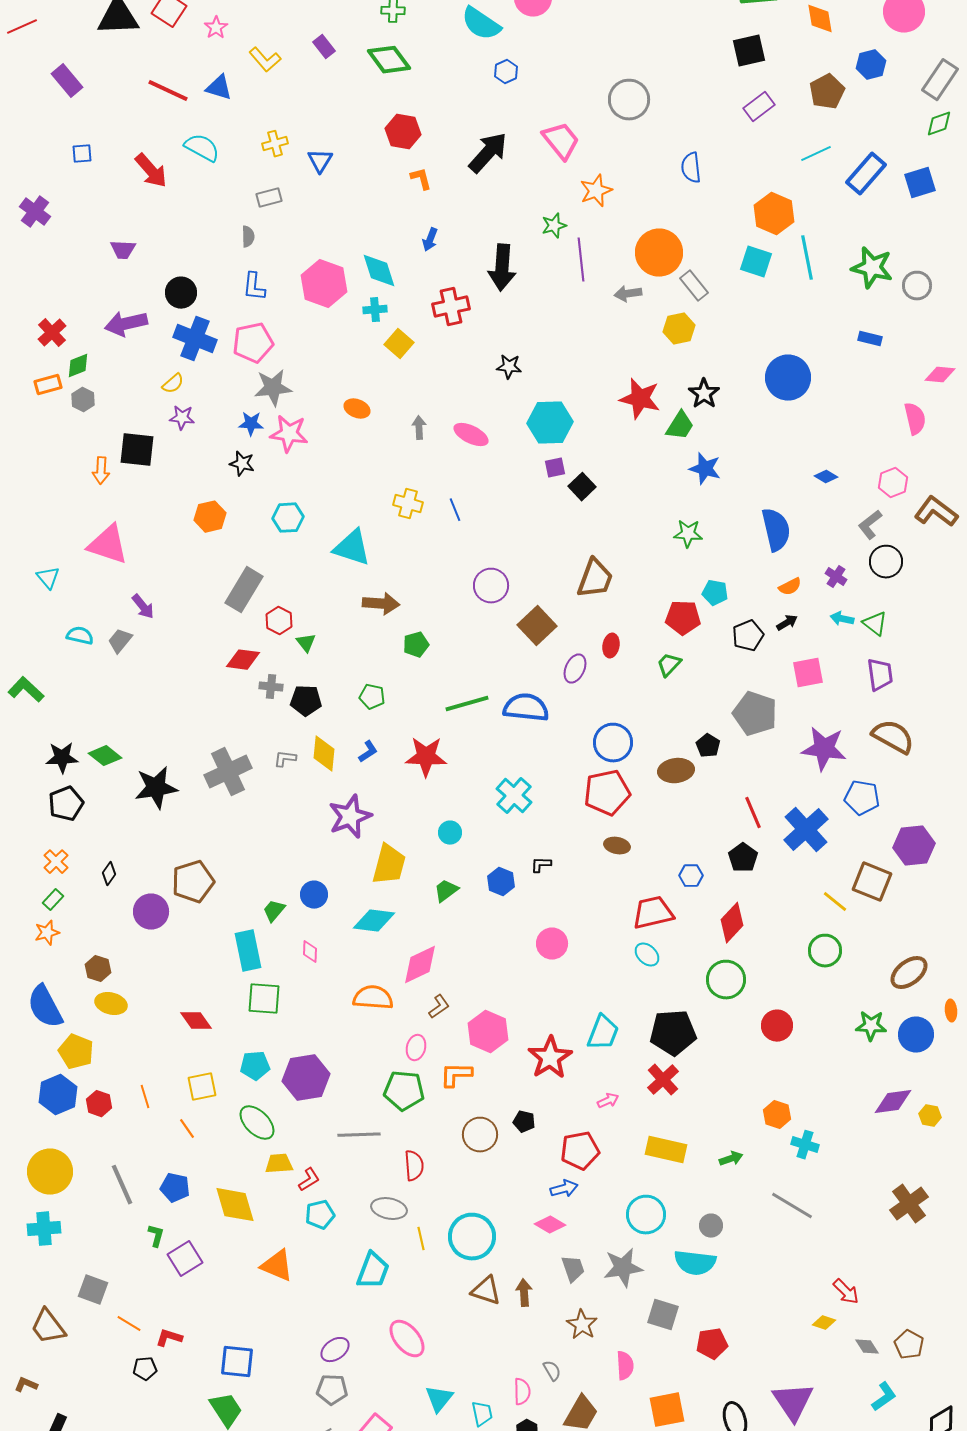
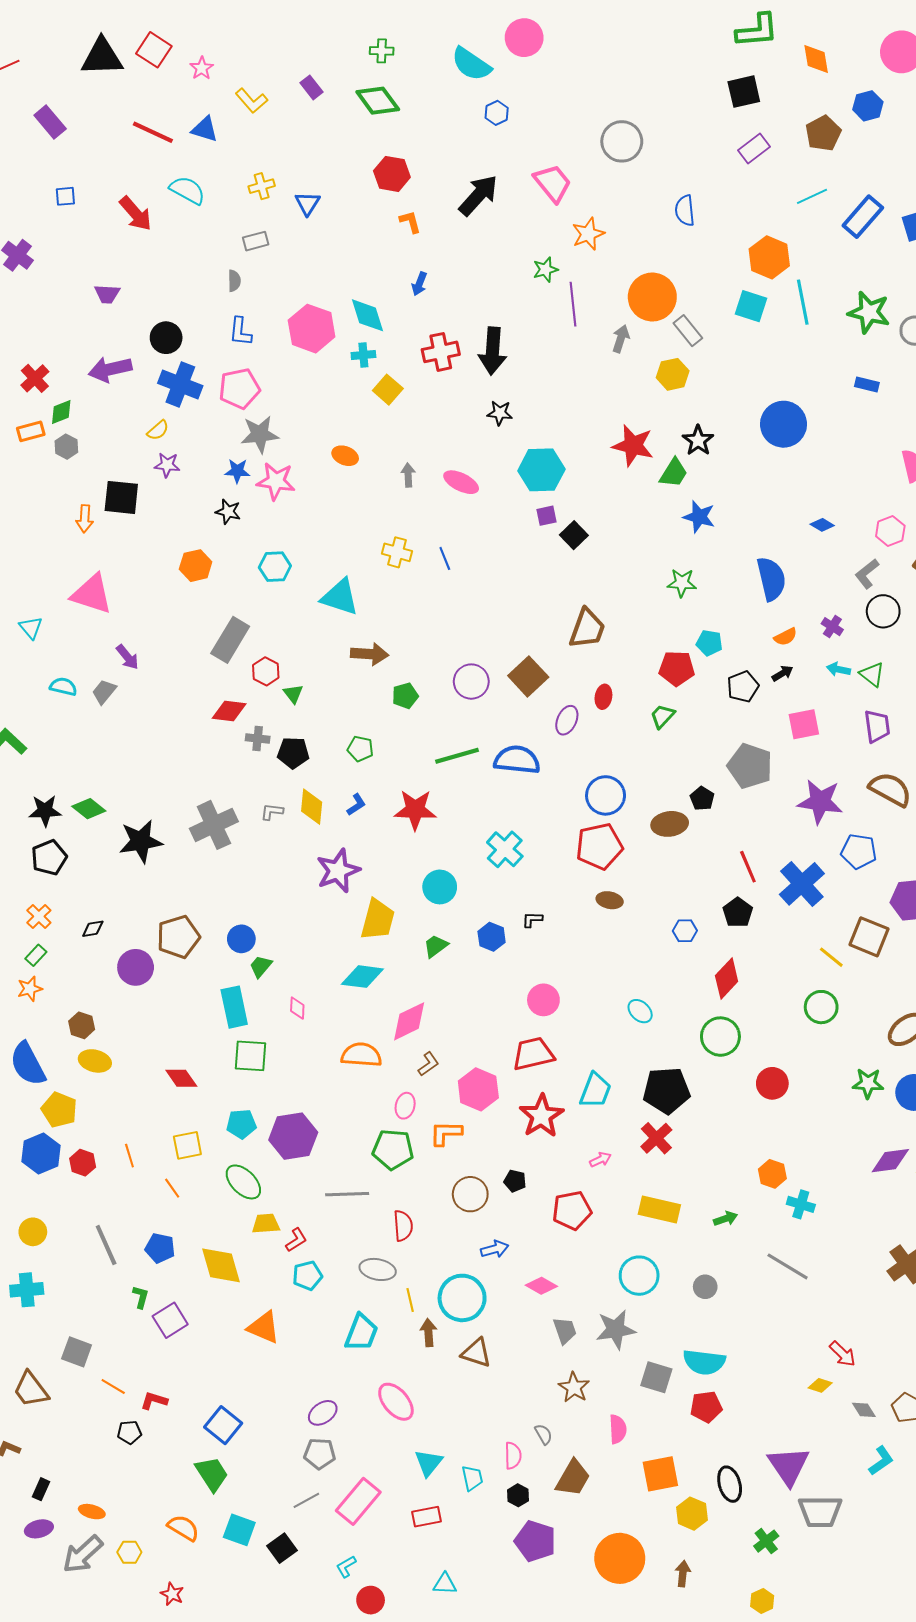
black arrow: (502, 268) -> (493, 351), moved
gray arrow: (628, 294) -> (621, 339), turned 116
purple circle: (491, 586) -> (471, 682), moved
cyan circle: (450, 833) -> (440, 887), size x1.4
black diamond: (109, 874) -> (93, 929), turned 45
blue circle: (314, 895) -> (241, 939), moved
red trapezoid: (653, 913) -> (533, 1054), moved
yellow circle: (50, 1172) -> (33, 1232), size x0.6
blue arrow: (564, 1189) -> (495, 1249), moved
cyan semicircle: (695, 1263) -> (704, 1362), moved
brown arrow: (524, 1293) -> (429, 1333), moved
blue square: (237, 1362) -> (223, 1425), turned 33

